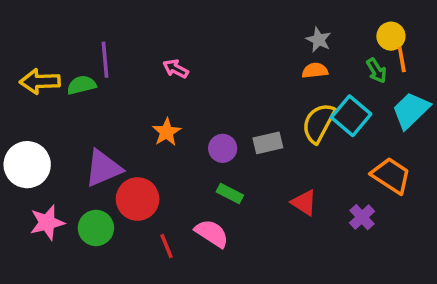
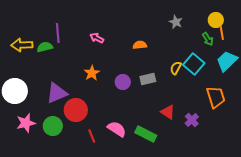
orange semicircle: (315, 71) -> (140, 45), moved
yellow semicircle: (319, 123) -> (176, 68), size x0.6
orange trapezoid: (391, 175) -> (216, 97), turned 40
green rectangle: (230, 194) -> (146, 134), moved, size x1.5
purple cross: (362, 217) -> (192, 120), moved

